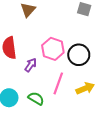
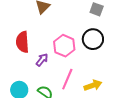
black circle: (79, 55) -> (93, 39), moved

